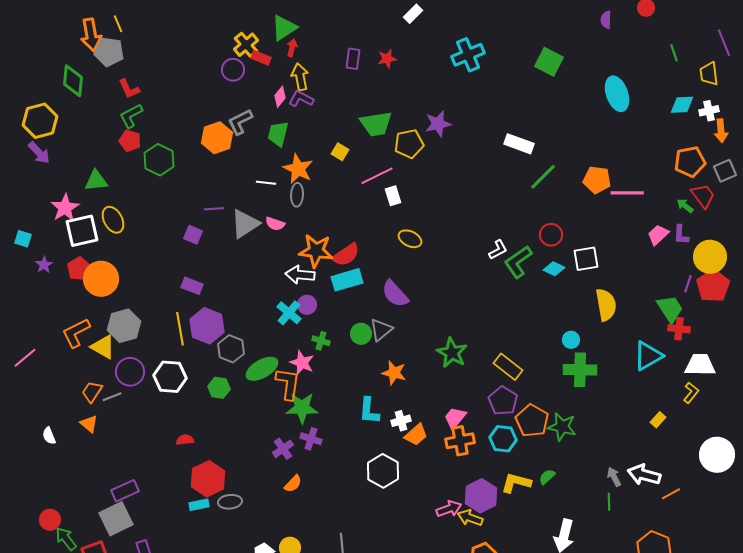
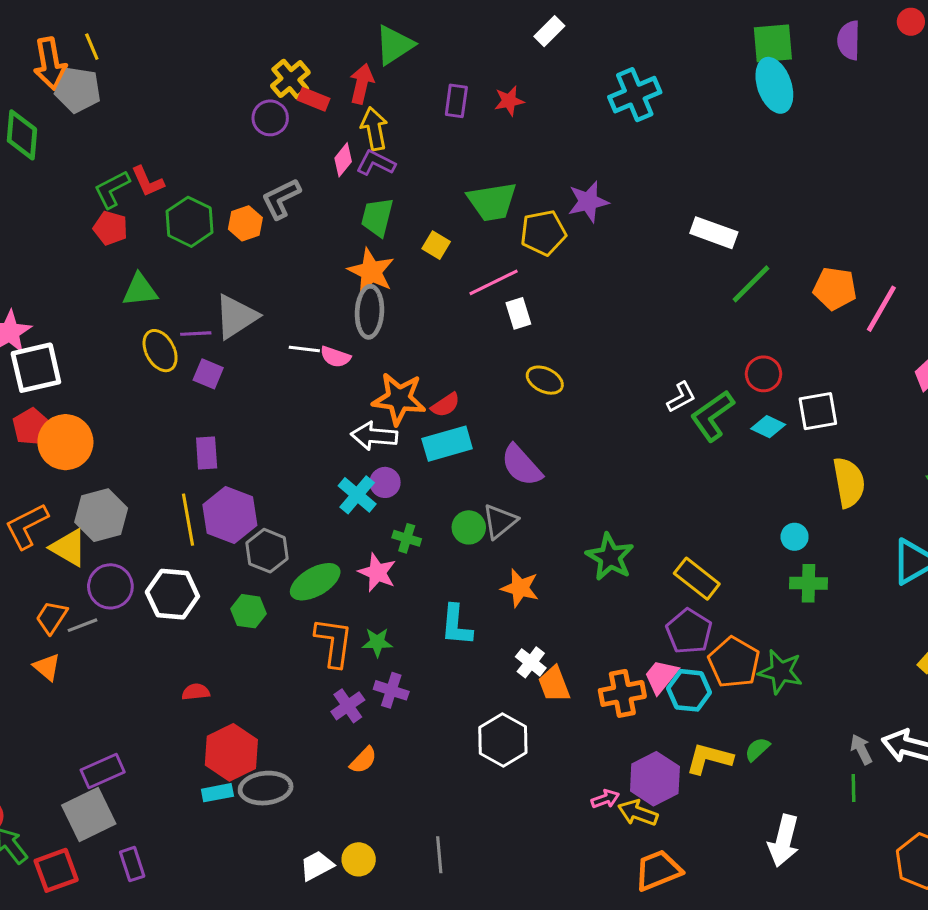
purple semicircle: (606, 20) -> (849, 40), size x1.4
green triangle: (284, 28) -> (394, 45), moved
red arrow: (292, 48) -> (362, 84), size x1.4
green square: (549, 62) -> (773, 43), moved, turned -32
red L-shape: (129, 89) -> (148, 182), moved
cyan ellipse: (617, 94) -> (774, 85), moved
green trapezoid: (278, 134) -> (377, 217), moved
orange hexagon: (217, 138) -> (245, 223), size x0.7
green hexagon: (159, 160) -> (190, 222), moved
green triangle: (96, 181) -> (140, 290), moved
white line: (266, 183) -> (304, 349), moved
pink line: (627, 193) -> (881, 309), turned -60
gray ellipse: (297, 195) -> (369, 312), size x1.4
purple line: (214, 209) -> (196, 334), moved
yellow ellipse: (113, 220) -> (160, 351), moved
gray triangle: (245, 224) -> (236, 316), moved
red semicircle: (346, 255) -> (445, 405), size x0.7
purple rectangle: (192, 286) -> (207, 453), turned 65
green cross: (580, 370) -> (808, 583), size x0.7
orange L-shape: (288, 384) -> (334, 642), moved
green star: (302, 408) -> (377, 642), size x0.6
cyan L-shape: (369, 411) -> (456, 625), moved
pink trapezoid: (455, 418) -> (661, 676), moved
white cross: (401, 421) -> (531, 662), turned -36
orange trapezoid: (416, 435) -> (554, 684), turned 110
gray ellipse: (230, 502) -> (266, 788), size x1.4
pink arrow: (449, 509) -> (605, 799), size x0.7

